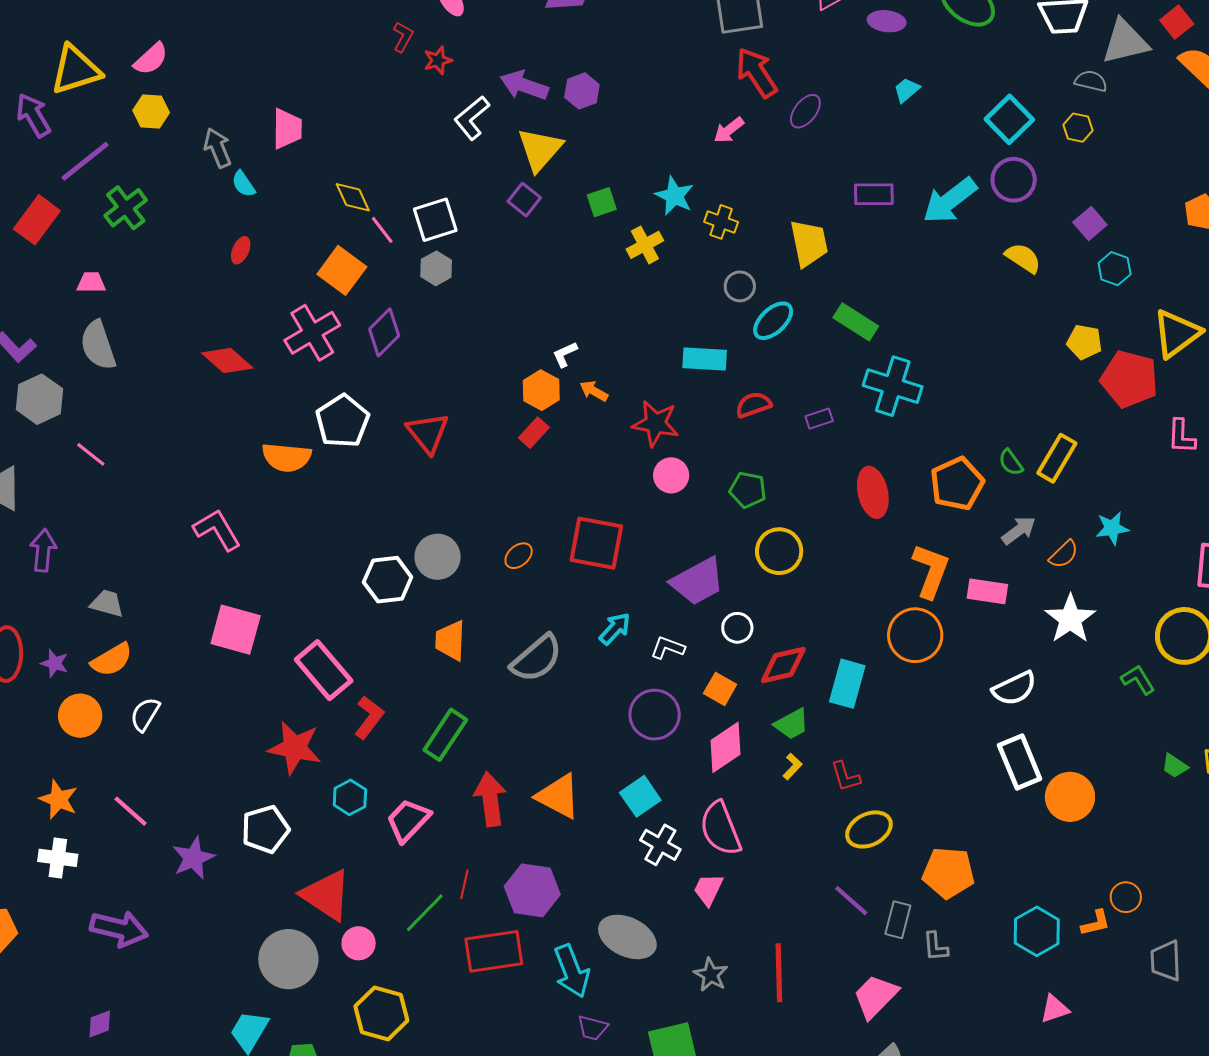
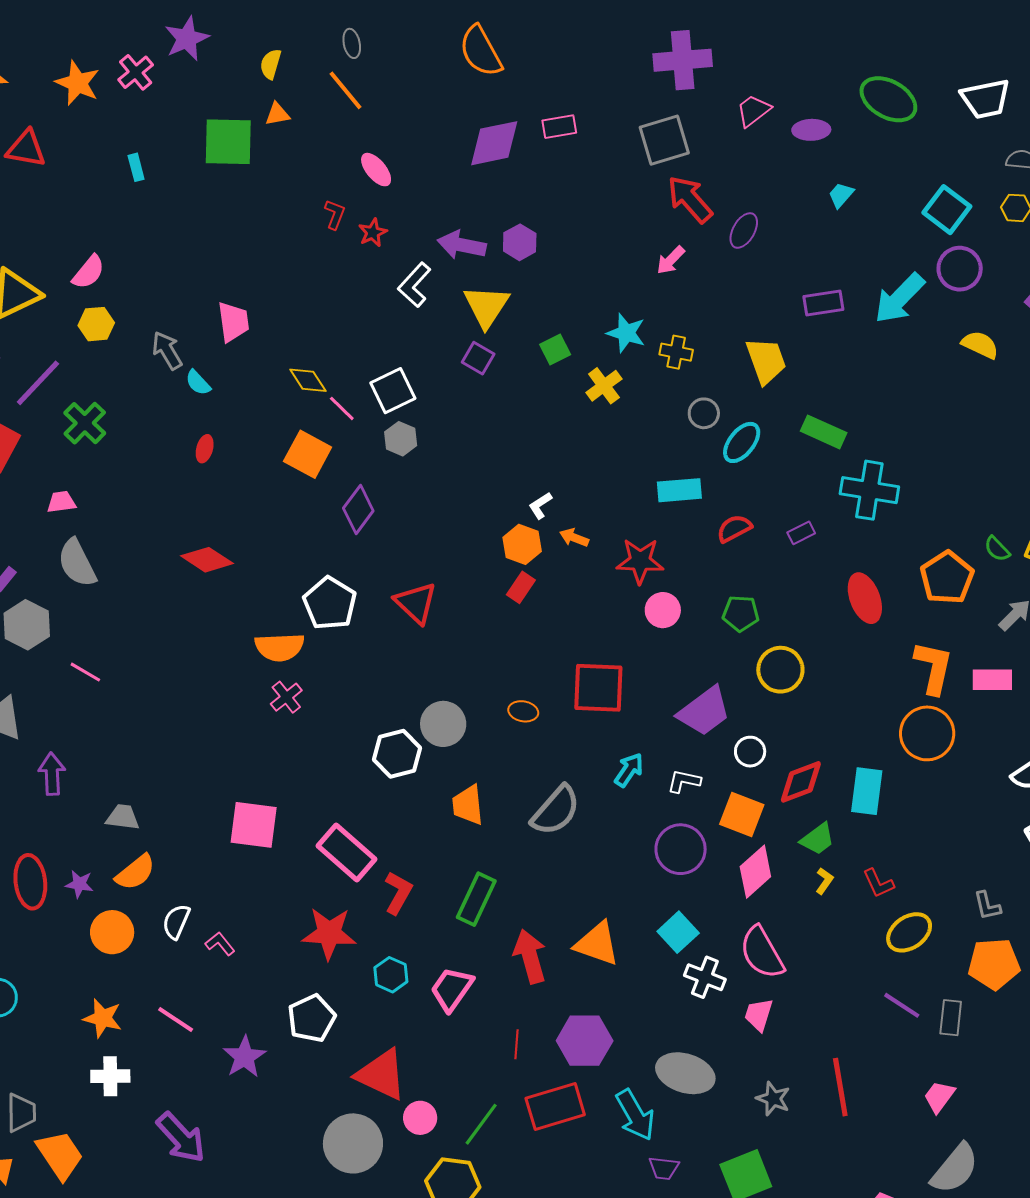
pink cross: (312, 333) -> (286, 697), moved, size x0.6
pink L-shape: (217, 530) -> (220, 944), moved, size x0.6
orange ellipse: (519, 556) -> (523, 711), turned 60
orange square: (720, 689) -> (742, 814), size x1.4
green line: (425, 913) -> (481, 1124), moved
purple arrow: (119, 929) -> (181, 1138), turned 42
gray L-shape: (935, 947) -> (987, 906), moved
pink trapezoid: (875, 996) -> (939, 1097), size x0.7

